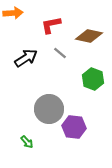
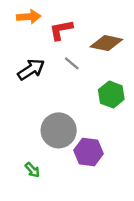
orange arrow: (13, 13) -> (29, 17), moved

